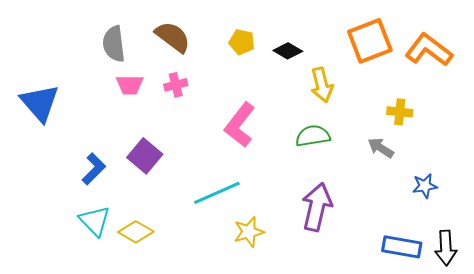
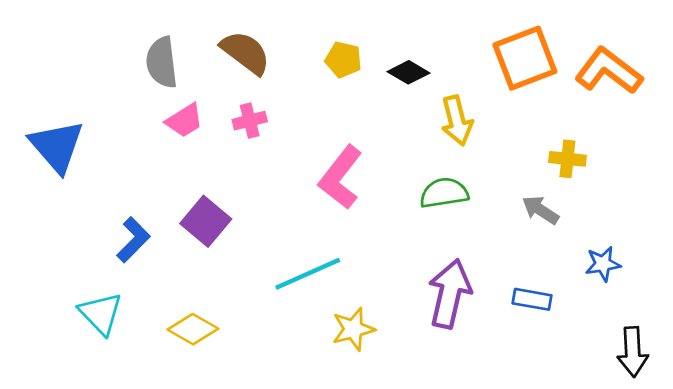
pink trapezoid: (130, 85) -> (184, 121), turned -32
cyan triangle: (95, 221) -> (101, 314), moved
blue rectangle: (402, 247) -> (532, 299), moved, size x0.7

